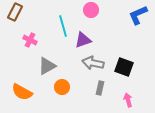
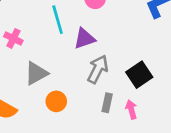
gray arrow: (93, 63) -> (98, 69), turned 105
black square: (124, 67) -> (139, 75), turned 36
pink arrow: (128, 100) -> (131, 109), moved

